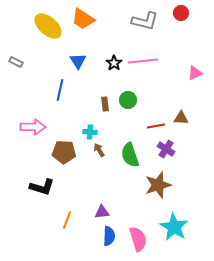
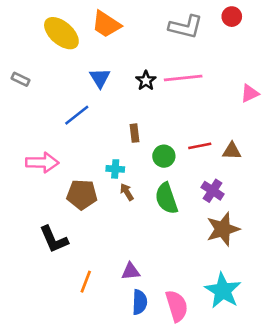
blue line: (60, 90) -> (77, 115), turned 40
green circle: (128, 100) -> (164, 156), moved
red line: (156, 126) -> (200, 146), moved
brown star: (158, 185) -> (223, 229), moved
black L-shape: (42, 187) -> (54, 239), turned 50

